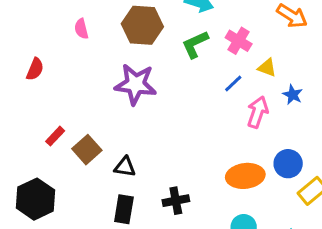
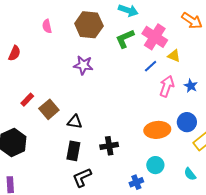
pink cross: (239, 41) -> (155, 37), size x1.4
purple star: (136, 84) -> (83, 65), size x0.7
blue star: (293, 95) -> (191, 86), moved

